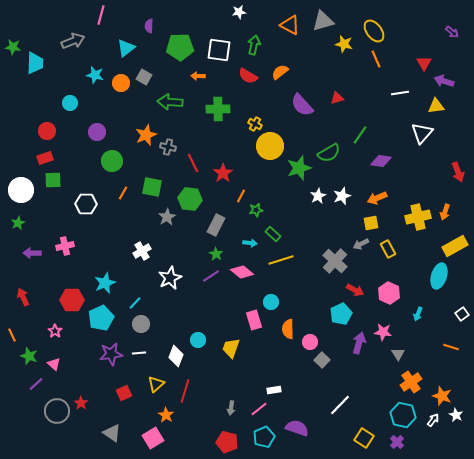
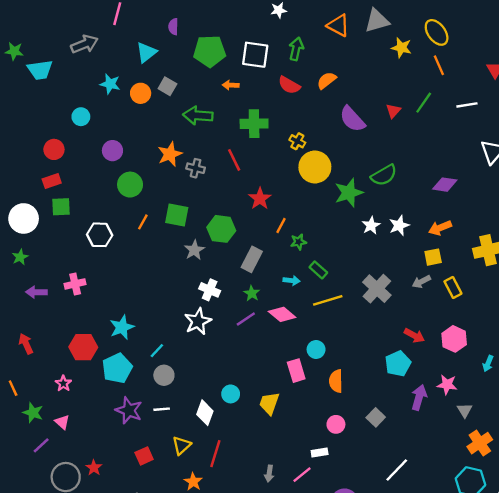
cyan trapezoid: (35, 63) -> (40, 70), turned 80
red triangle: (337, 98) -> (393, 111), turned -32
green line: (360, 135) -> (424, 103), moved
red line: (193, 163) -> (234, 160), moved
white cross: (142, 251) -> (210, 290), moved, turned -36
gray cross: (335, 261) -> (377, 289), moved
pink circle: (310, 342) -> (336, 424), moved
purple star: (111, 354) -> (129, 410), turned 30

